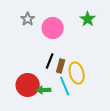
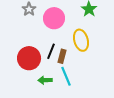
yellow ellipse: (77, 73) -> (81, 40), moved
red circle: (28, 85) -> (29, 58), moved

